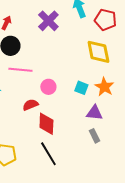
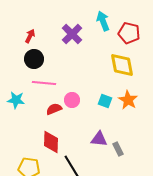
red semicircle: (30, 105) -> (54, 109), moved
purple triangle: (94, 113) -> (99, 139), moved
red diamond: (46, 124) -> (51, 142), moved

